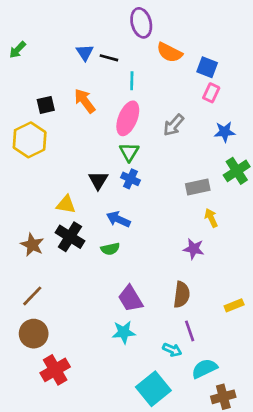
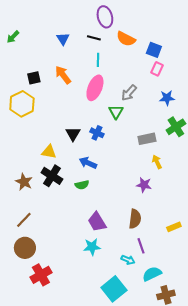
black line: (109, 58) -> (94, 38), moved
green triangle: (129, 152) -> (116, 112), moved

